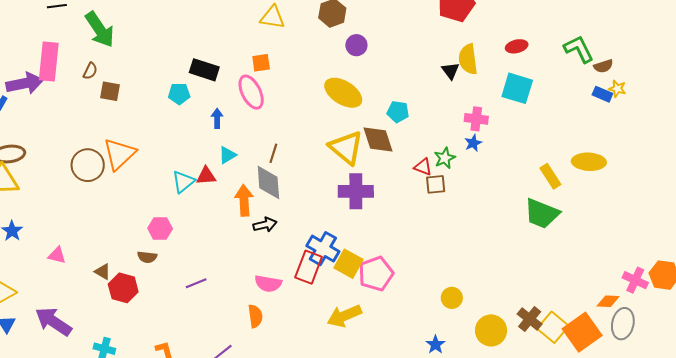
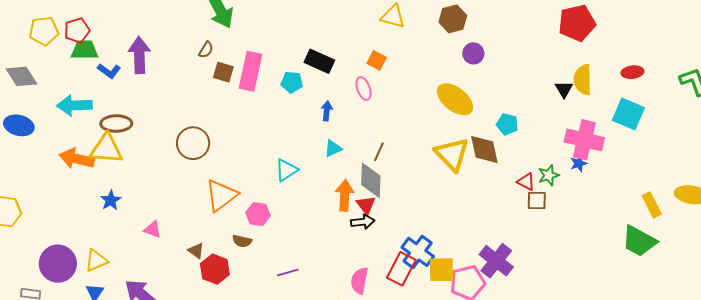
pink rectangle: (49, 61) -> (250, 71), moved
orange square: (261, 63) -> (377, 60), turned 30
purple arrow: (25, 83) -> (139, 55), turned -87
pink ellipse: (251, 92) -> (363, 89), size x0.7
pink cross: (476, 119) -> (584, 140), size x1.6
orange triangle: (119, 154) -> (221, 195), moved
red triangle: (206, 176) -> (366, 205), moved, turned 50
purple cross: (356, 191) -> (496, 261), moved, turned 32
yellow square: (348, 264) -> (441, 270), turned -36
pink semicircle: (268, 284) -> (359, 281), turned 84

